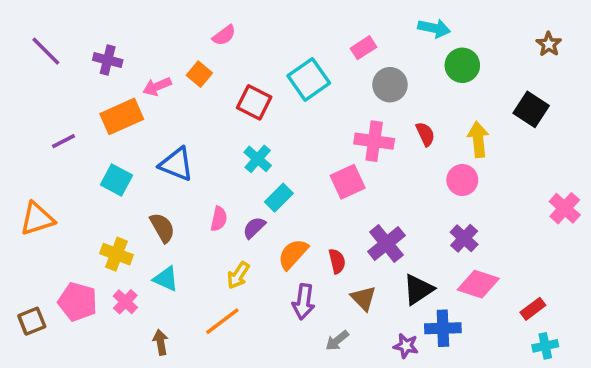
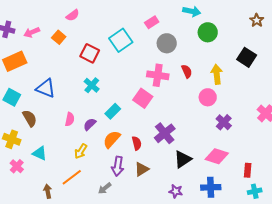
pink arrow: (157, 86) -> (32, 32), moved
pink square: (348, 182) -> (143, 98), turned -30
cyan rectangle: (279, 198) -> (113, 111), moved
brown semicircle: (162, 228) -> (30, 118), moved
purple cross: (464, 238) -> (224, 122), moved
brown triangle: (364, 298) -> (142, 169), moved, turned 42
red rectangle: (533, 309) -> (248, 170), turned -48
blue cross: (443, 328) -> (211, 187), moved
gray arrow: (337, 341) -> (105, 188), moved
brown arrow: (161, 342) -> (48, 191), moved

